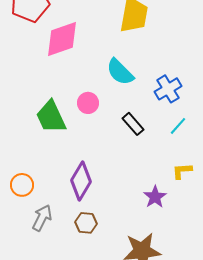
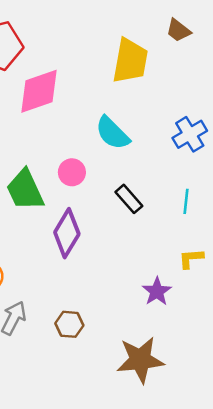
blue cross: (168, 89) -> (190, 134), moved
cyan line: (178, 126) -> (186, 201), turned -36
purple diamond: (81, 181) -> (67, 233), moved

